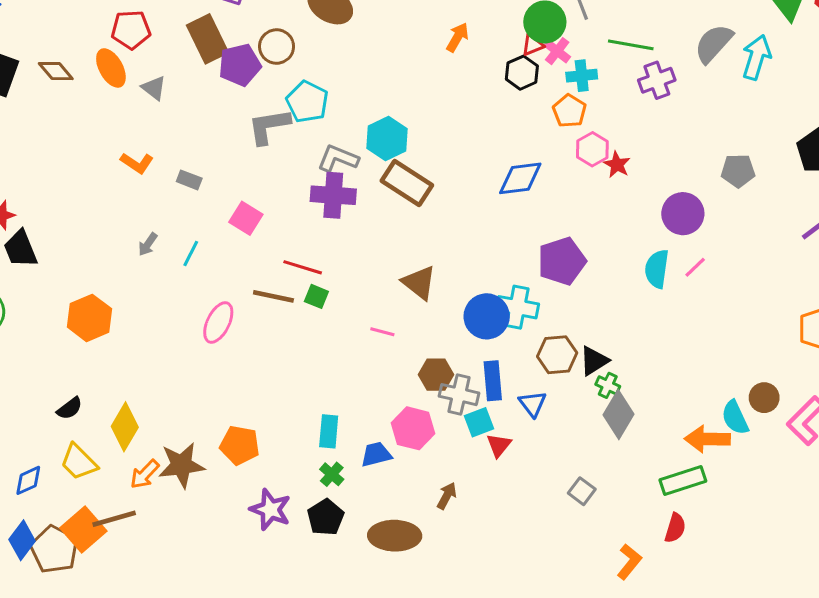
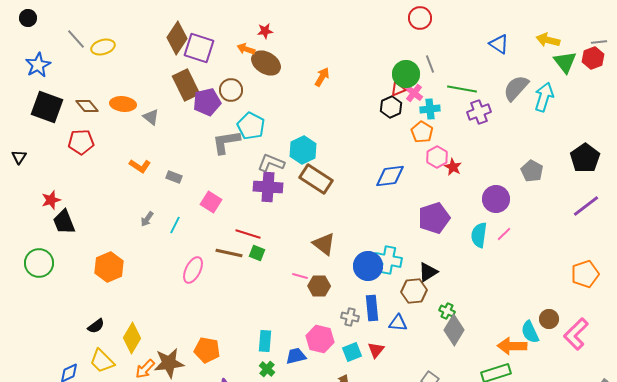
red pentagon: (131, 30) -> (81, 142), moved
orange arrow: (457, 37) -> (322, 77), moved
orange ellipse: (111, 68) -> (123, 104), turned -55
gray pentagon: (738, 171) -> (532, 171), turned 30
purple pentagon: (562, 261) -> (434, 218), moved
black triangle: (594, 361) -> (428, 272), moved
brown hexagon: (436, 375) -> (319, 286), moved
gray cross: (459, 395) -> (350, 317), size x0.7
blue triangle: (533, 404) -> (398, 323), turned -48
cyan square: (479, 422) -> (352, 352), moved

